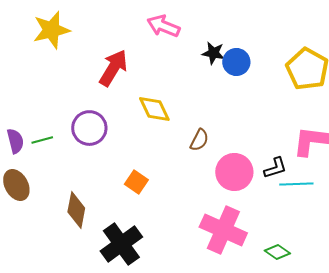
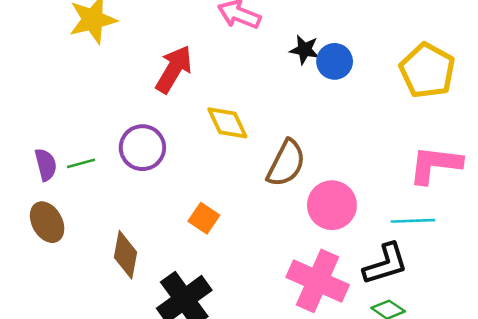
brown semicircle: (199, 140) -> (286, 163), size x1.6
black L-shape: (275, 168) -> (386, 264), moved, size x1.5

